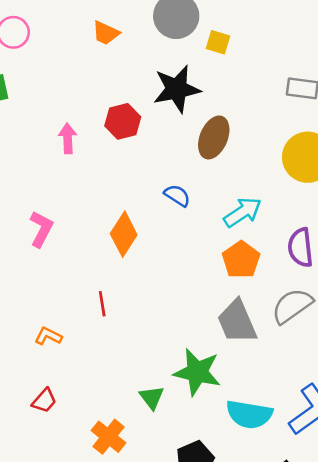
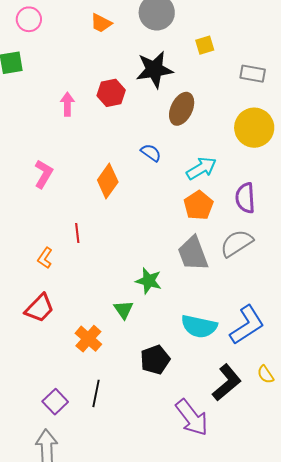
yellow square: (218, 42) -> (205, 45), moved, turned -36
red line: (102, 304) -> (77, 233), moved
orange L-shape: (48, 336) -> (45, 258), turned -85
green star: (197, 372) -> (149, 281), moved, size x0.7
red trapezoid: (44, 401) -> (39, 308), size x1.5

